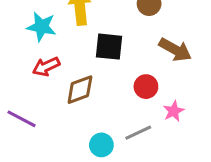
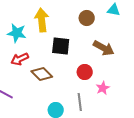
brown diamond: (80, 90) -> (42, 74), turned 65
gray line: (138, 133) -> (80, 102), turned -72

